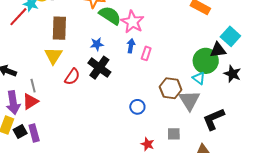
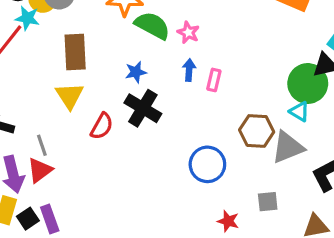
pink star: (132, 22) -> (188, 32), size x0.6
gray triangle: (189, 100) -> (288, 147), turned 45
blue circle: (137, 107) -> (207, 164), size x1.5

